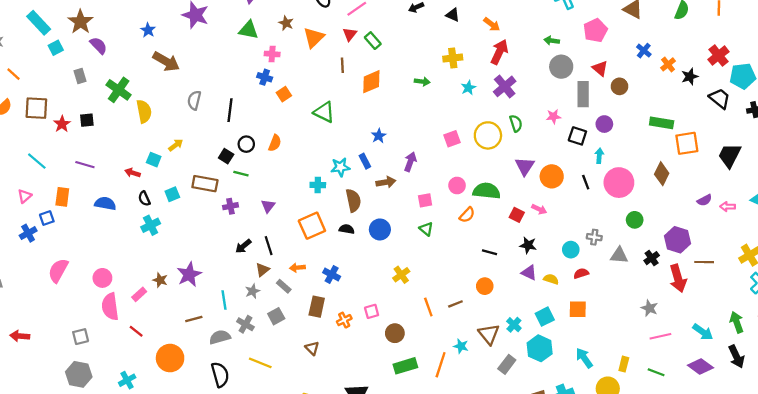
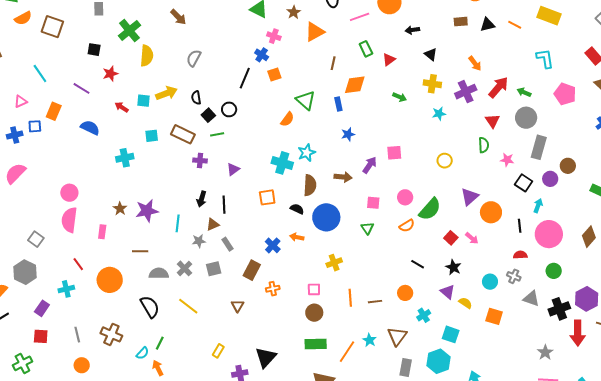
black triangle: (453, 15) -> (431, 54), moved
pink pentagon: (595, 30) -> (565, 94), turned 30
red triangle: (350, 34) -> (389, 60), moved
red arrow: (499, 52) -> (498, 87), moved
brown arrow: (166, 62) -> (178, 17), size x0.7
red triangle: (600, 68) -> (492, 121), moved
purple cross: (505, 86) -> (466, 92), moved
brown circle: (619, 86) -> (568, 166), moved
black line: (230, 110) -> (245, 78), moved
green semicircle: (516, 123) -> (484, 145), moved
red star: (62, 124) -> (110, 74), moved
yellow circle: (488, 135) -> (445, 161), size x0.6
pink square: (452, 139) -> (394, 153), moved
orange semicircle: (275, 143) -> (287, 119), moved
yellow arrow: (176, 145) -> (167, 93), size x1.5
cyan square: (154, 160) -> (144, 101), turned -32
blue rectangle: (365, 161) -> (338, 104), moved
cyan star: (340, 167) -> (307, 153), turned -30
green line: (241, 174) -> (217, 134), turned -40
cyan cross: (318, 185) -> (282, 163), size x1.5
green semicircle: (487, 191) -> (430, 209), turned 110
black semicircle: (144, 199) -> (196, 98), moved
orange square: (312, 226) -> (267, 197), size x0.7
blue circle: (380, 229) -> (326, 217), size x1.4
black arrow: (243, 246) -> (202, 199), turned -49
black cross: (652, 258) -> (559, 309), size x1.5
orange arrow: (297, 268) -> (297, 237), moved
pink semicircle: (58, 270) -> (15, 173), moved
red semicircle: (581, 273) -> (520, 255), moved
pink rectangle: (139, 294) -> (102, 232), moved, turned -56
cyan line: (224, 300) -> (178, 223), moved
orange square: (578, 309) -> (494, 316), moved
pink square: (372, 311) -> (314, 289), moved
cyan square: (545, 317) -> (451, 334), turned 30
cyan cross: (514, 325) -> (424, 315), moved
red line: (136, 331) -> (78, 264), moved
gray square: (81, 337) -> (36, 239), turned 35
gray rectangle: (507, 364) -> (406, 367), turned -42
black semicircle: (220, 375) -> (150, 307), turned -30

